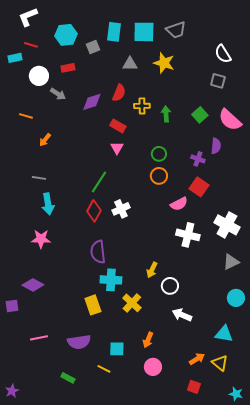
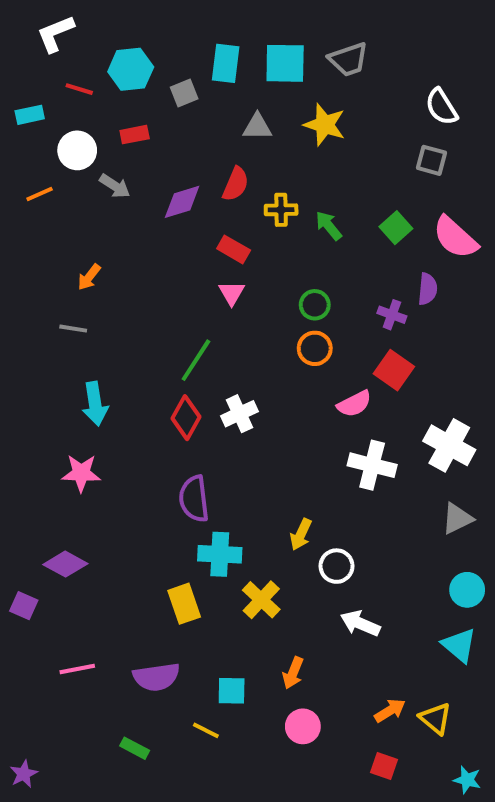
red line: (31, 45) -> (79, 89), moved
green arrow: (166, 114) -> (329, 226), turned -35
orange line: (26, 116) -> (40, 194), moved, turned -40
gray line: (39, 178) -> (73, 329), moved
purple square: (12, 306) -> (24, 606), turned 32
cyan triangle: (224, 334) -> (459, 645), moved, turned 30

